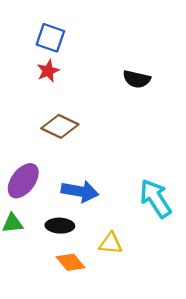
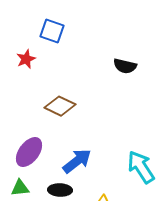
red star: (48, 71) -> (26, 59), moved
blue arrow: (80, 191) -> (77, 161), turned -48

